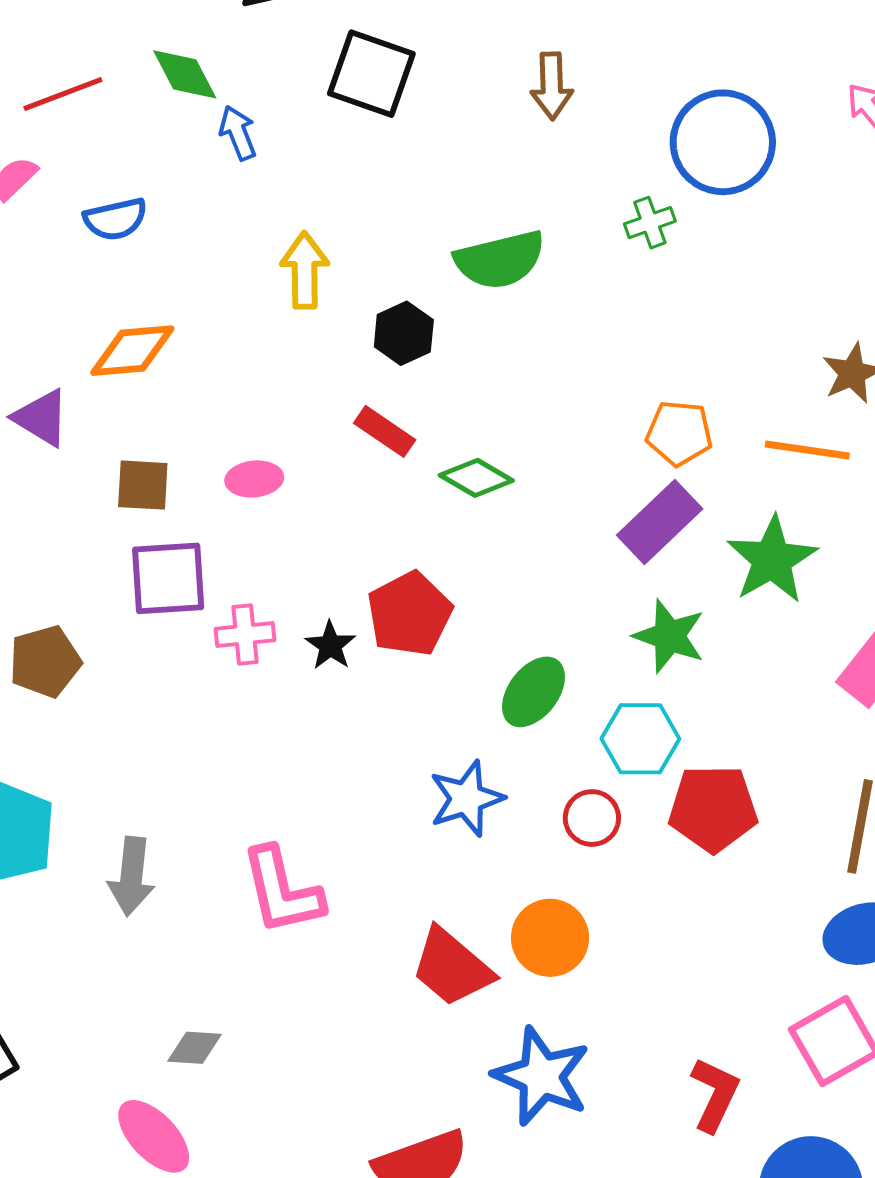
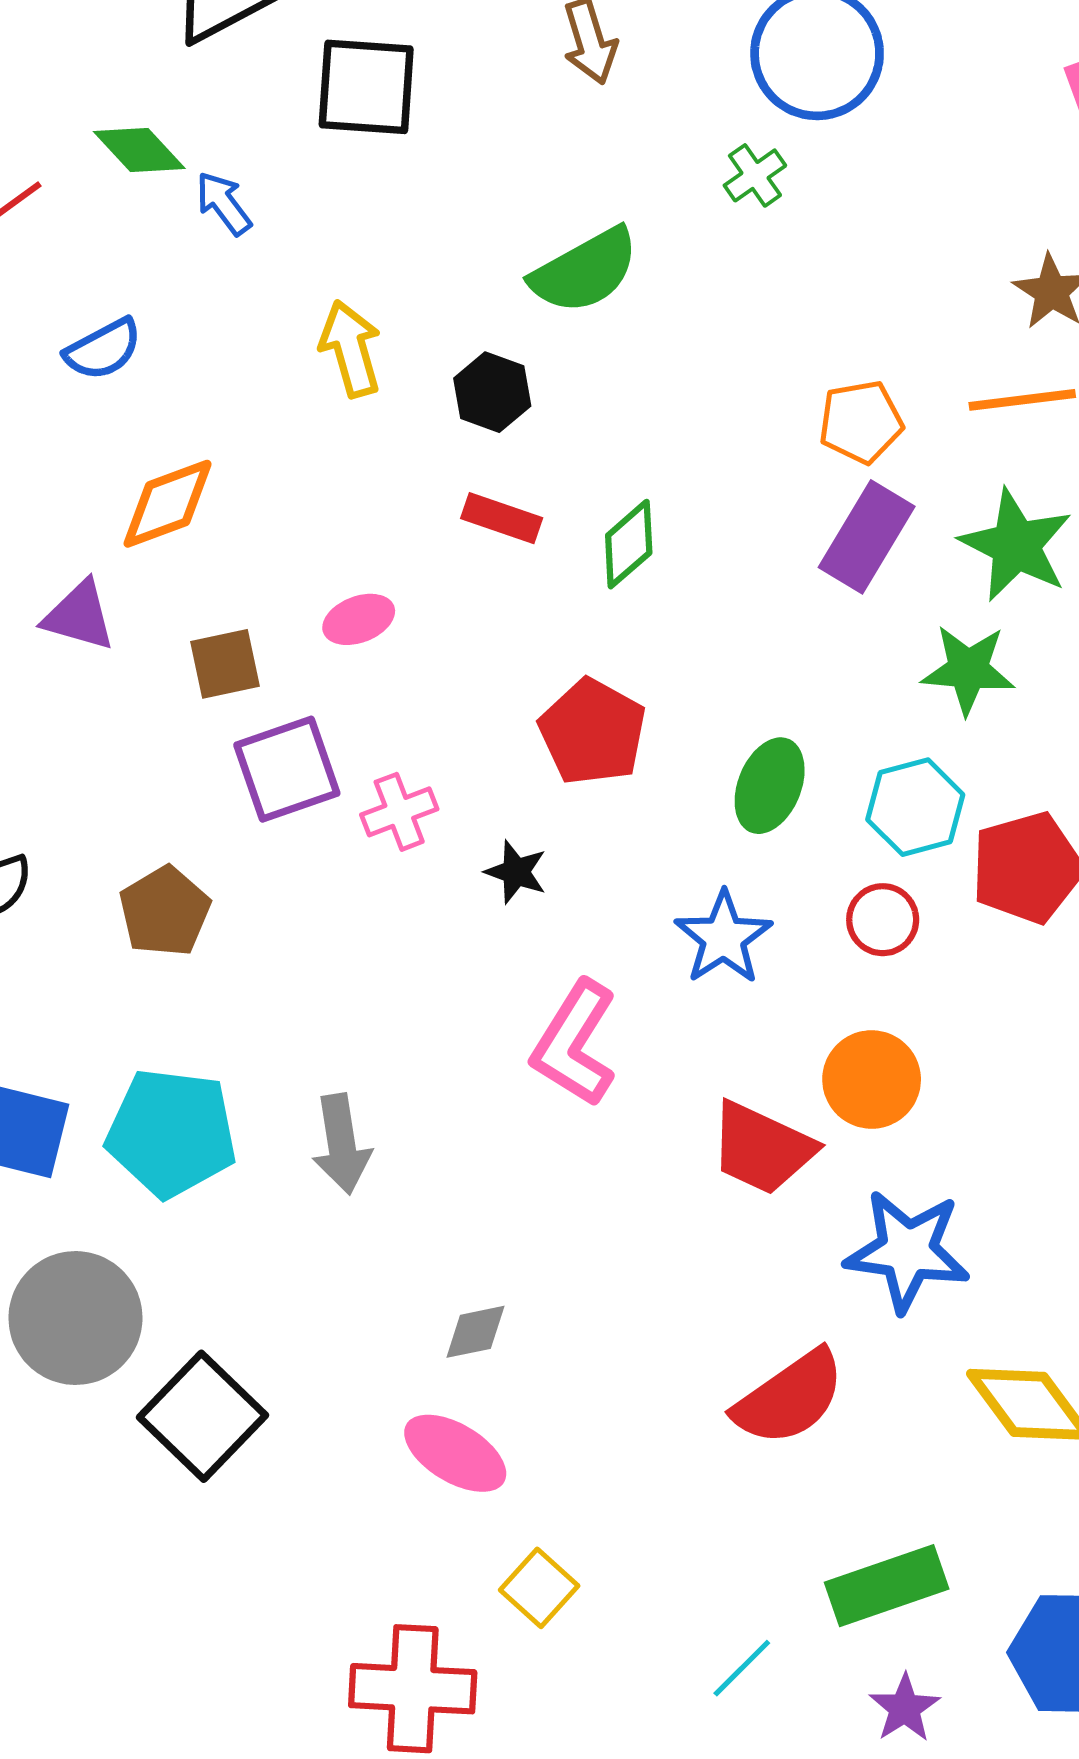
green diamond: (476, 478) -> (629, 544), turned -56
green star: (669, 636) -> (968, 670), moved
black star: (330, 645) -> (516, 872), moved
pink L-shape: (282, 891) -> (575, 1043), moved, turned 60

